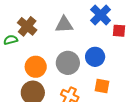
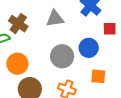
red square: (119, 31) -> (110, 29), moved
orange circle: (36, 67) -> (17, 64), moved

